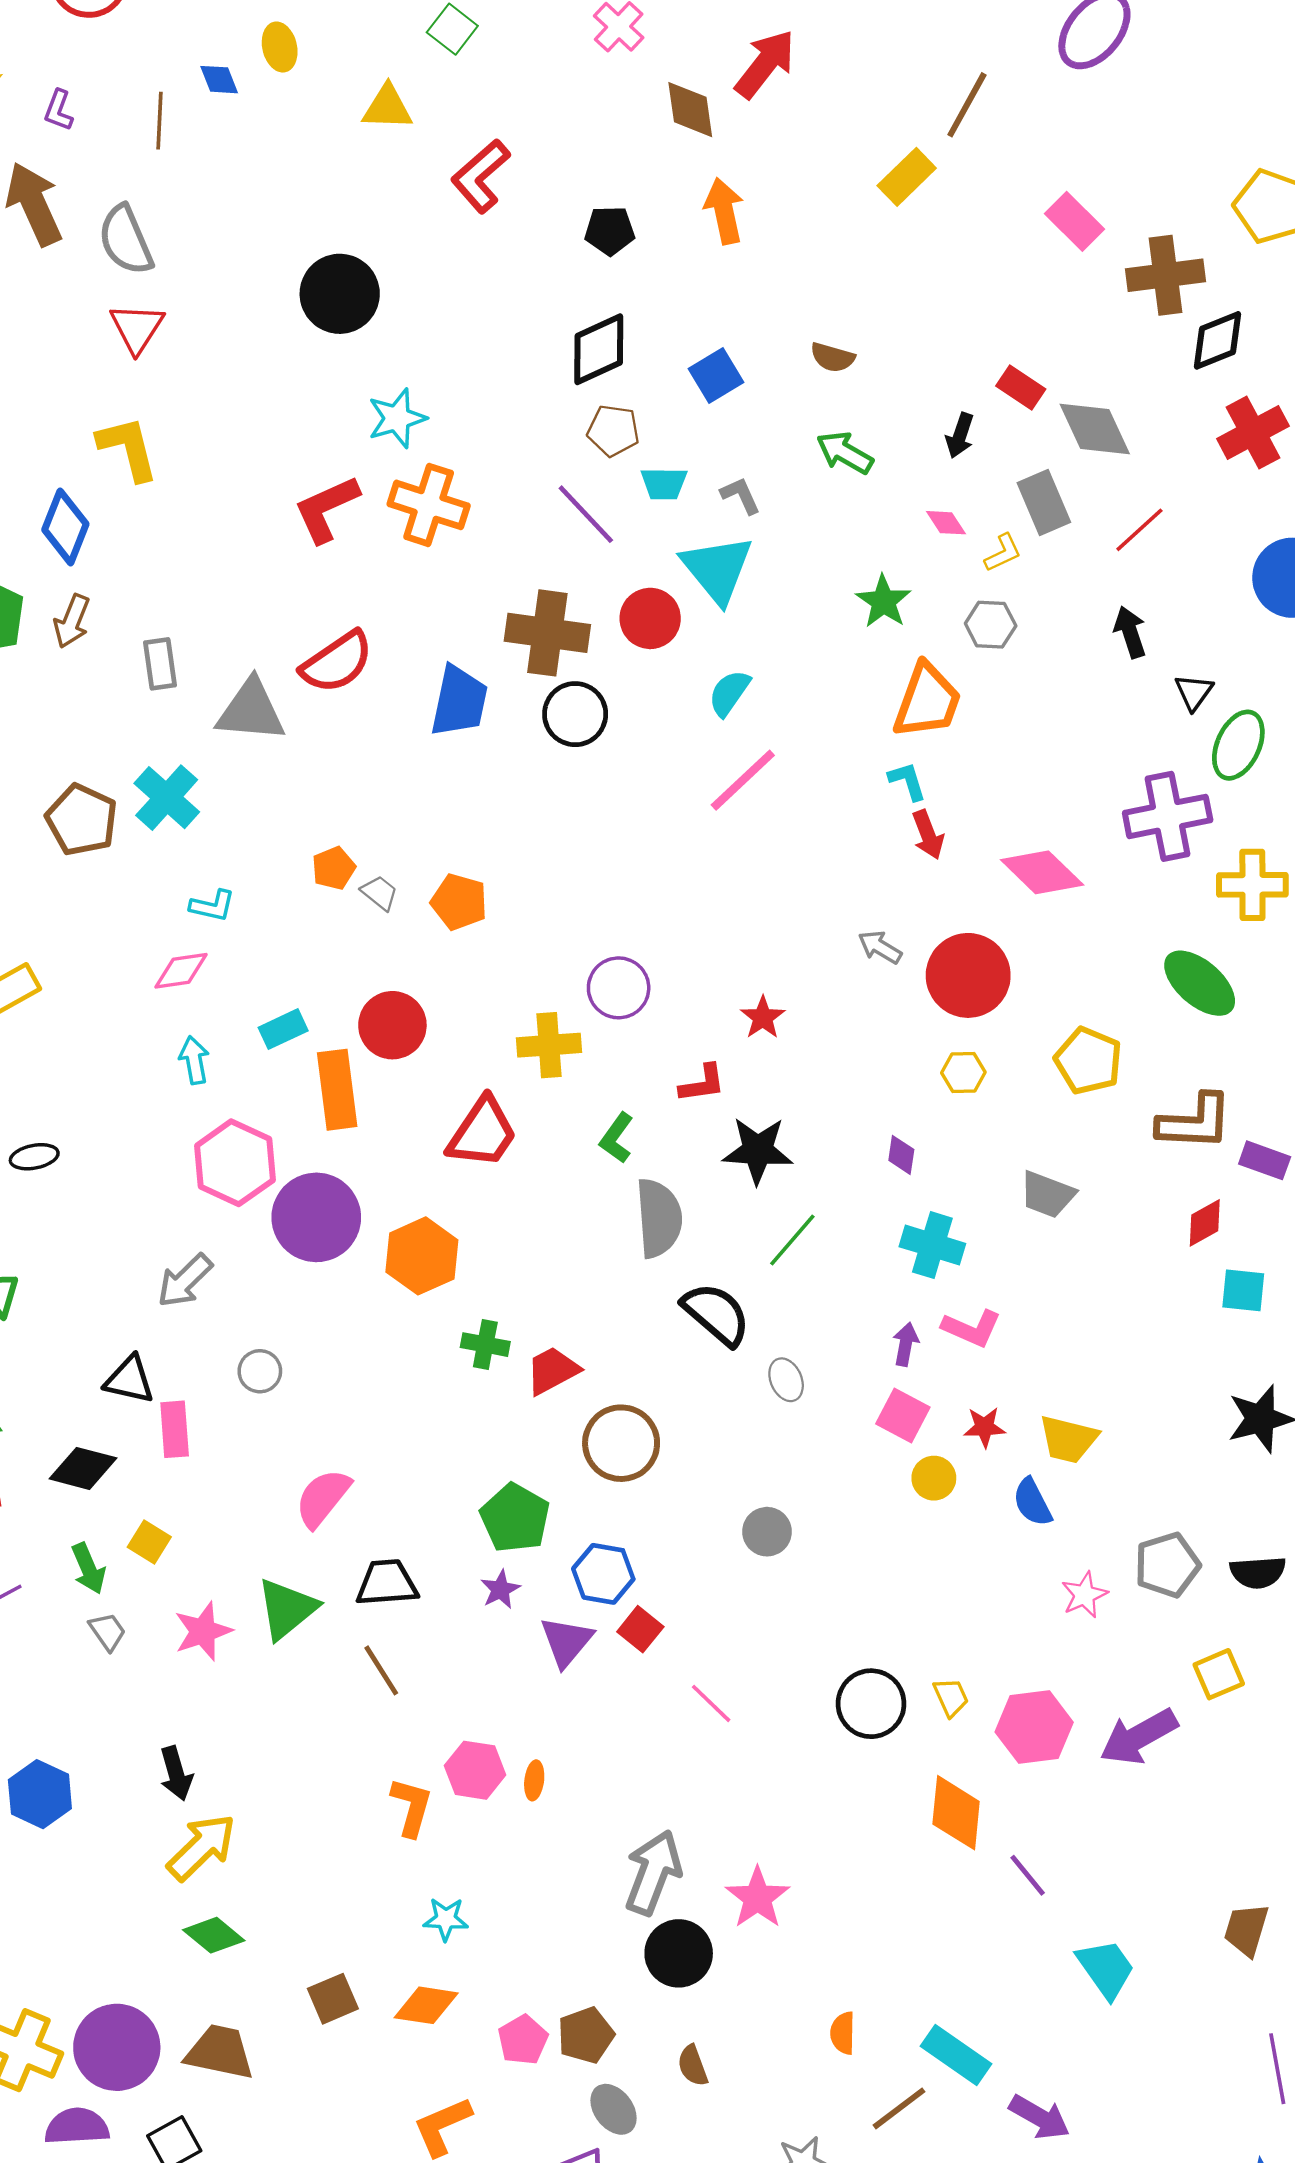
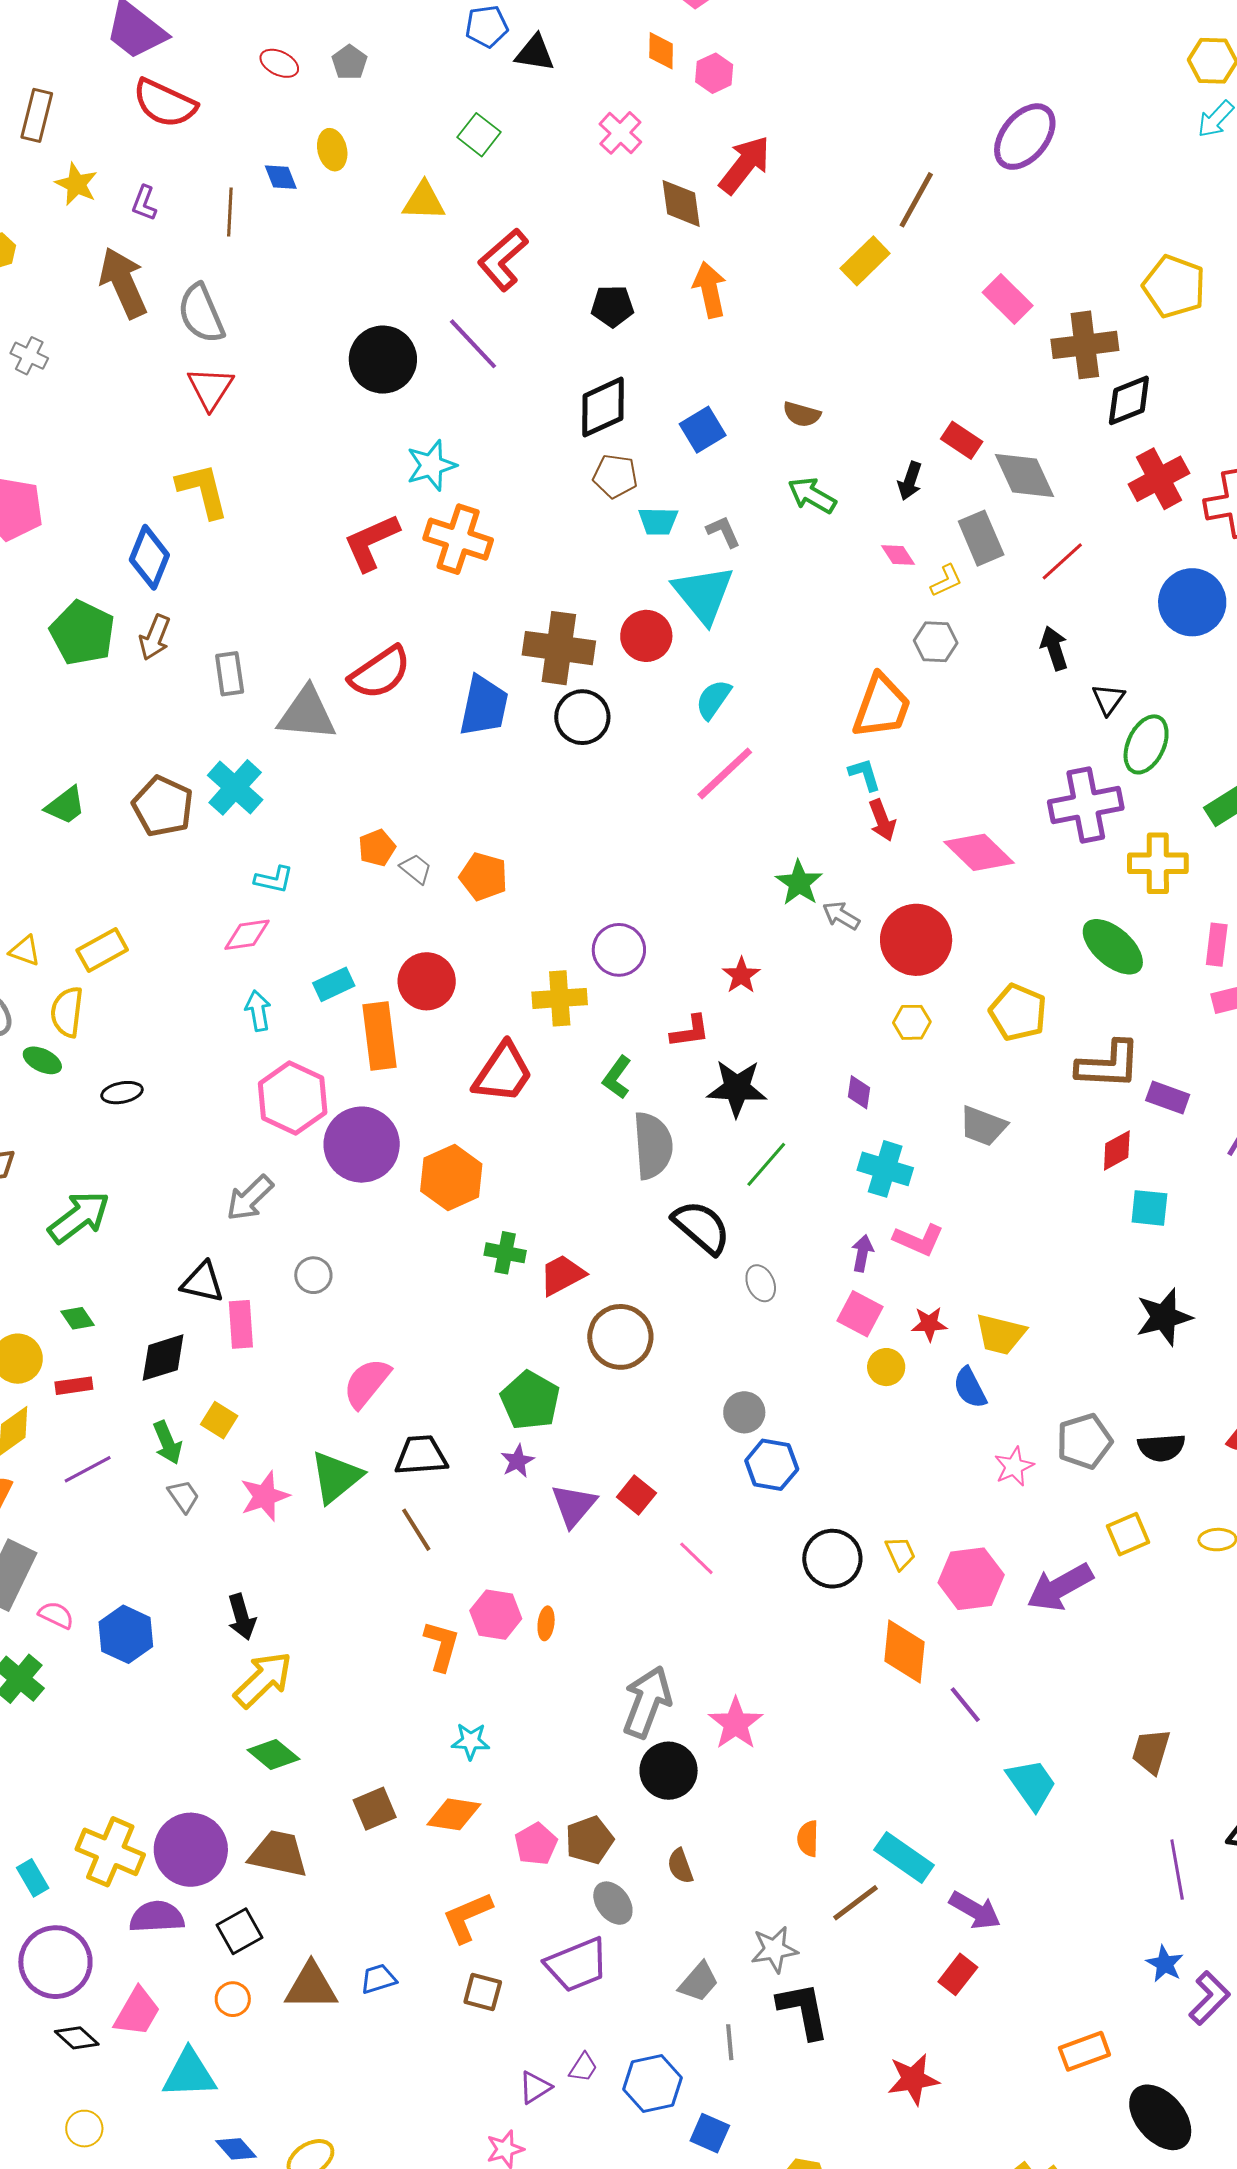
purple line: (586, 514) -> (473, 344), moved
green star: (884, 601) -> (799, 883), moved
black diamond: (83, 1468) -> (163, 1358), turned -32
blue hexagon: (603, 1574) -> (772, 1465), moved

